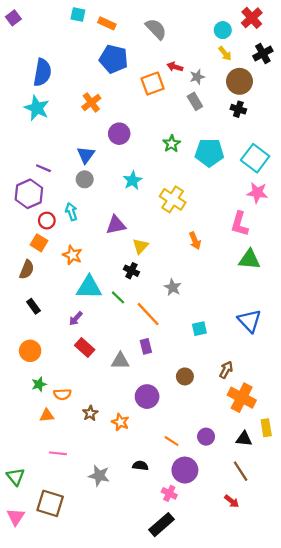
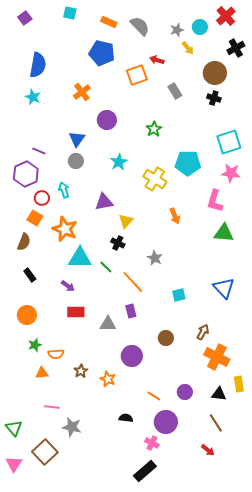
purple square: (13, 18) -> (25, 18), moved
orange rectangle: (107, 23) -> (109, 22), moved
yellow arrow: (225, 53) -> (188, 48), moved
gray star: (197, 77) -> (177, 30), moved
cyan star: (37, 108) -> (33, 97), size x0.7
cyan pentagon: (209, 153) -> (188, 163), moved
cyan square: (255, 158) -> (229, 142), turned 35
orange star: (72, 255) -> (65, 229), size x1.4
purple arrow: (76, 319) -> (68, 286), turned -96
red rectangle: (85, 348) -> (76, 312), turned -42
gray star: (99, 476) -> (72, 427), moved
brown square: (50, 503) -> (45, 452), turned 30

